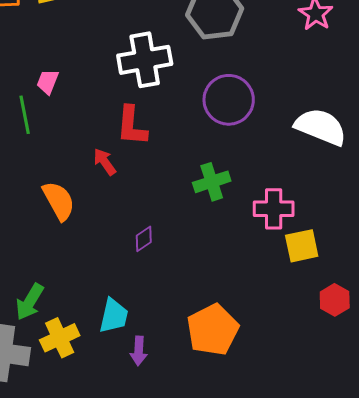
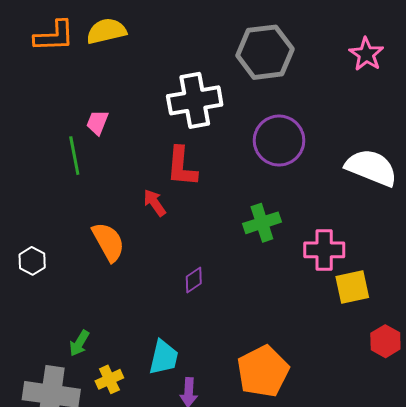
green arrow: (30, 302) -> (79, 343), size x0.7
yellow cross: (60, 338) -> (109, 379), size x0.7

